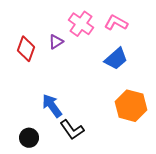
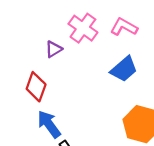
red diamond: (26, 49) -> (36, 87), moved

